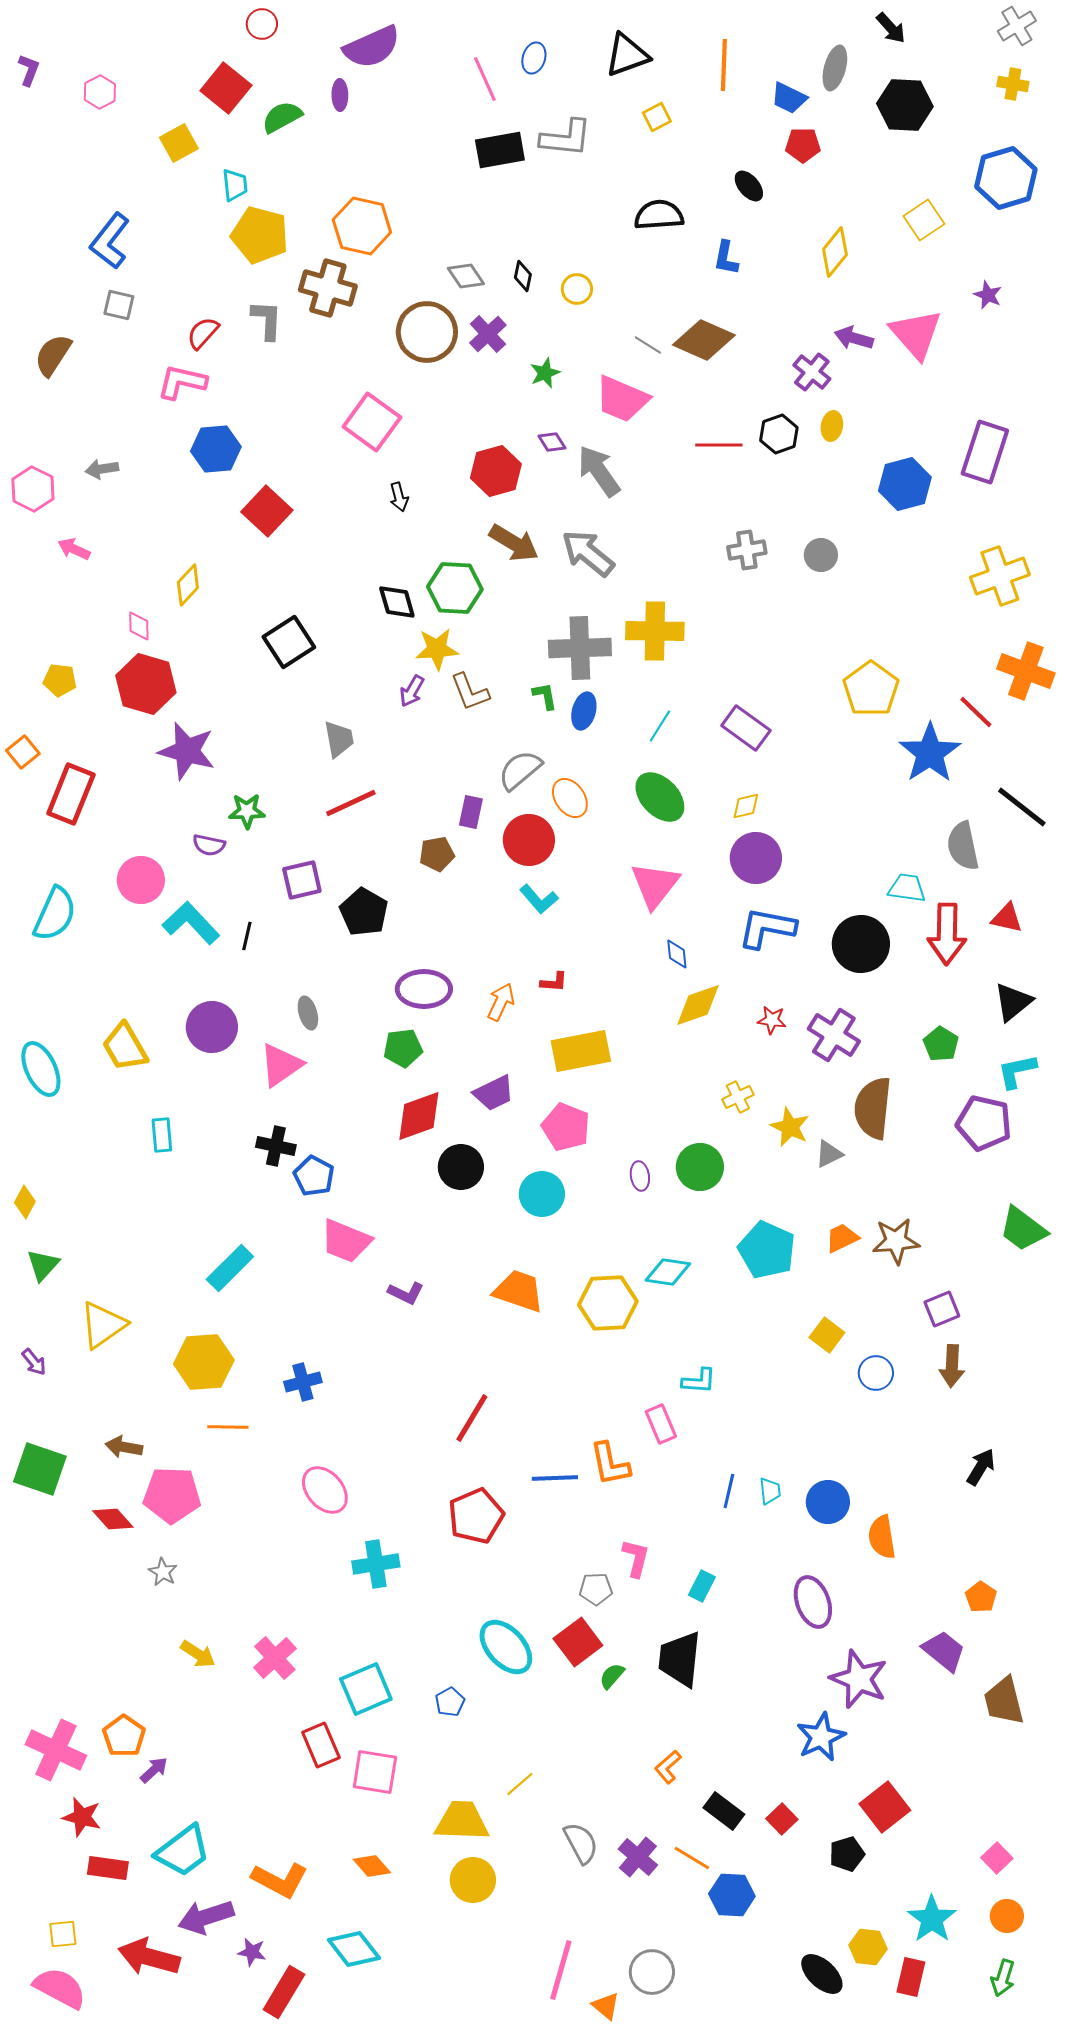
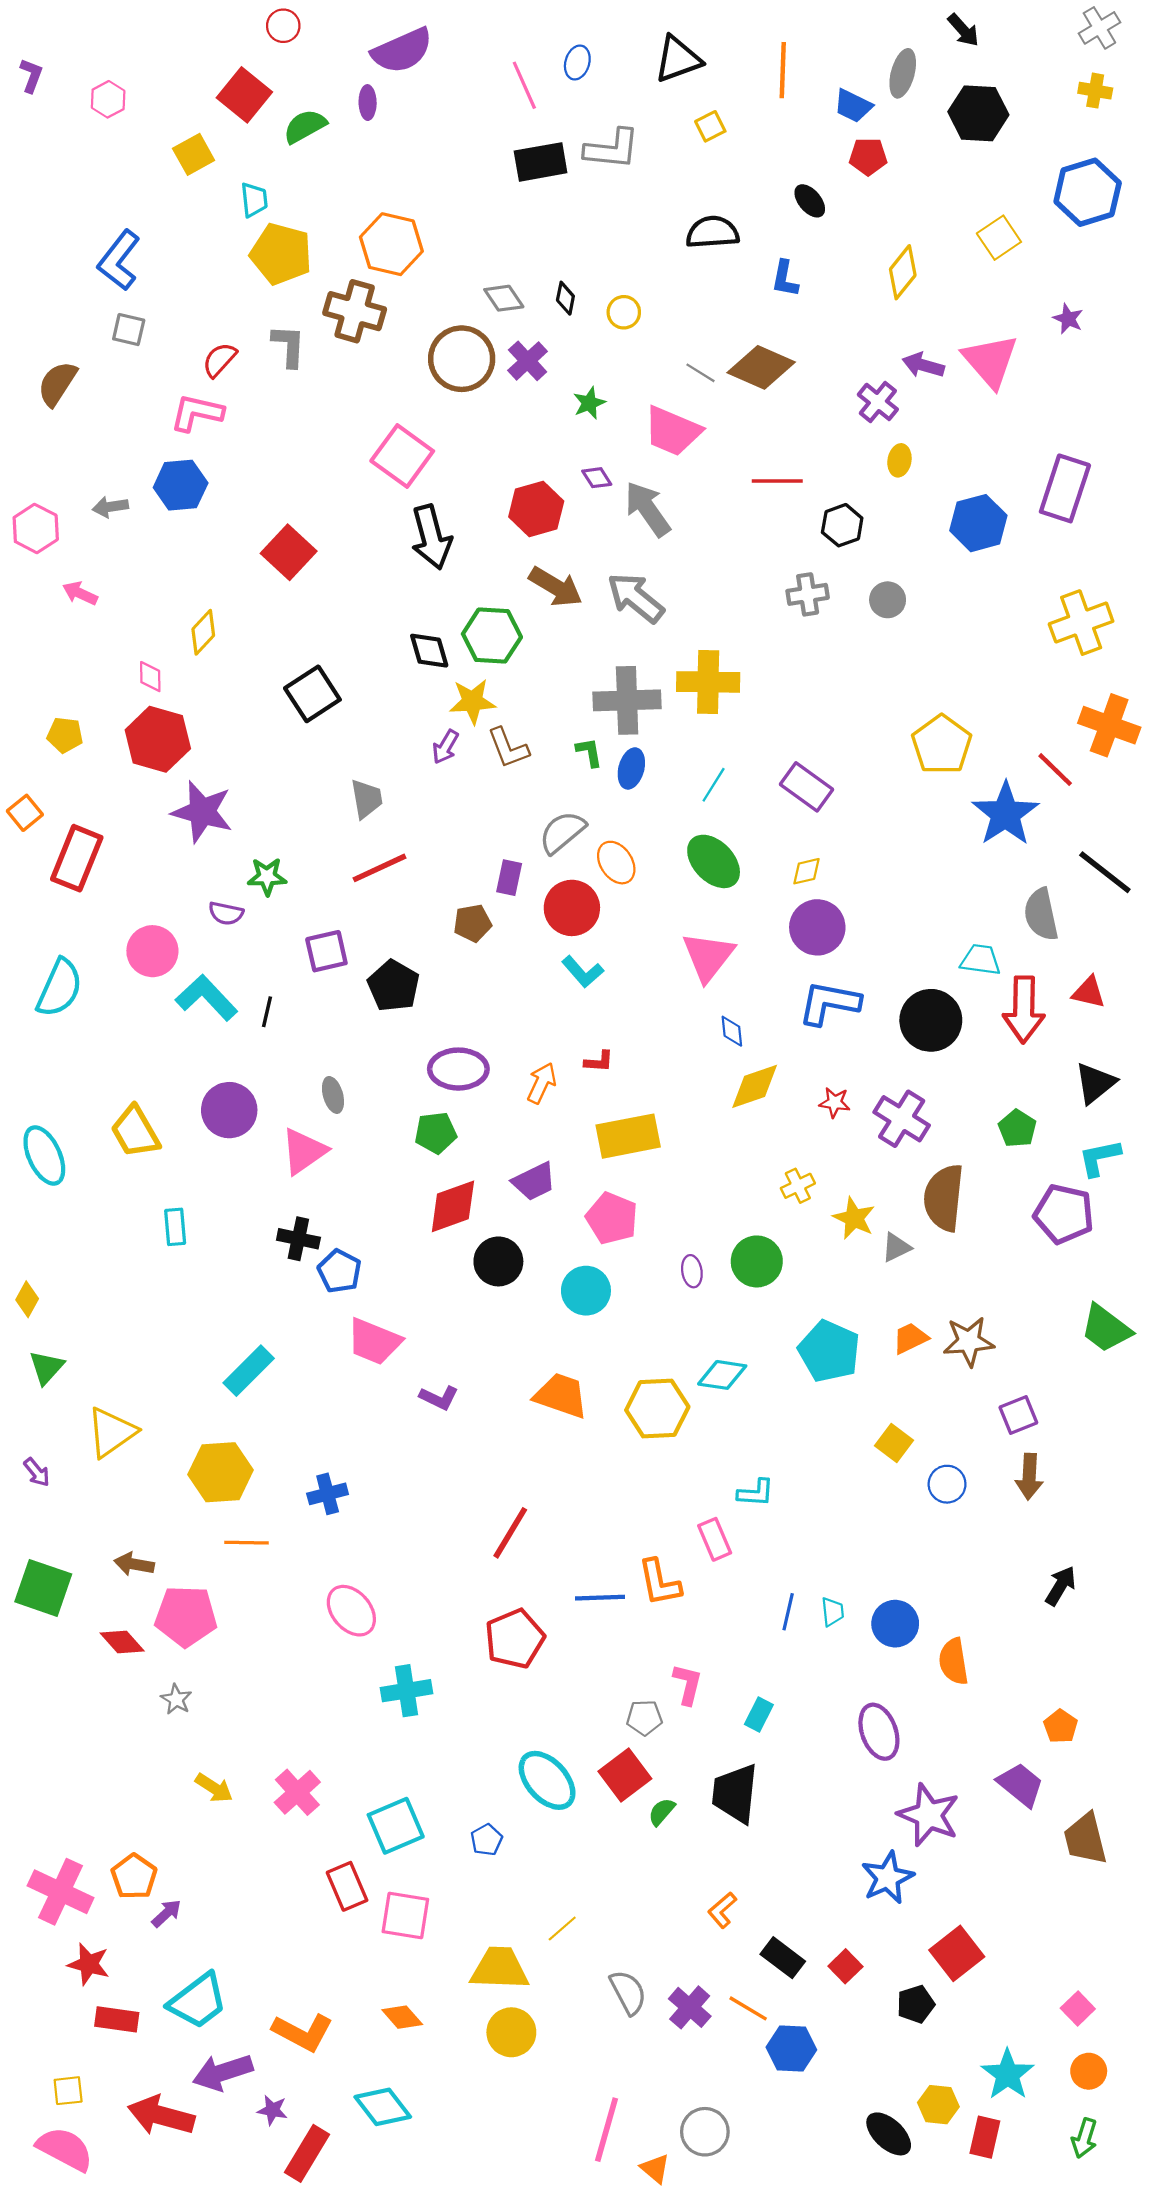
black hexagon: (779, 434) -> (842, 525), moved
blue hexagon: (216, 449) -> (181, 485), moved
black arrow: (399, 497) -> (431, 537), size x2.0

